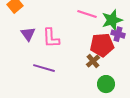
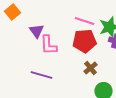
purple triangle: (28, 34) -> (36, 31), moved
red pentagon: (102, 45) -> (84, 41), moved

